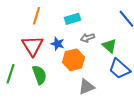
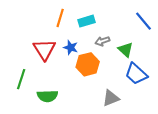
orange line: (36, 16) -> (60, 18), moved
green semicircle: (39, 75) -> (47, 96), moved, turned 108
gray triangle: (86, 87) -> (111, 98), moved

